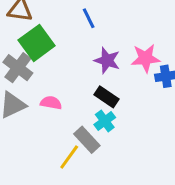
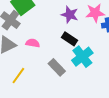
cyan cross: (105, 121) -> (82, 57), moved, size x1.5
yellow line: (69, 157) -> (18, 76), moved

